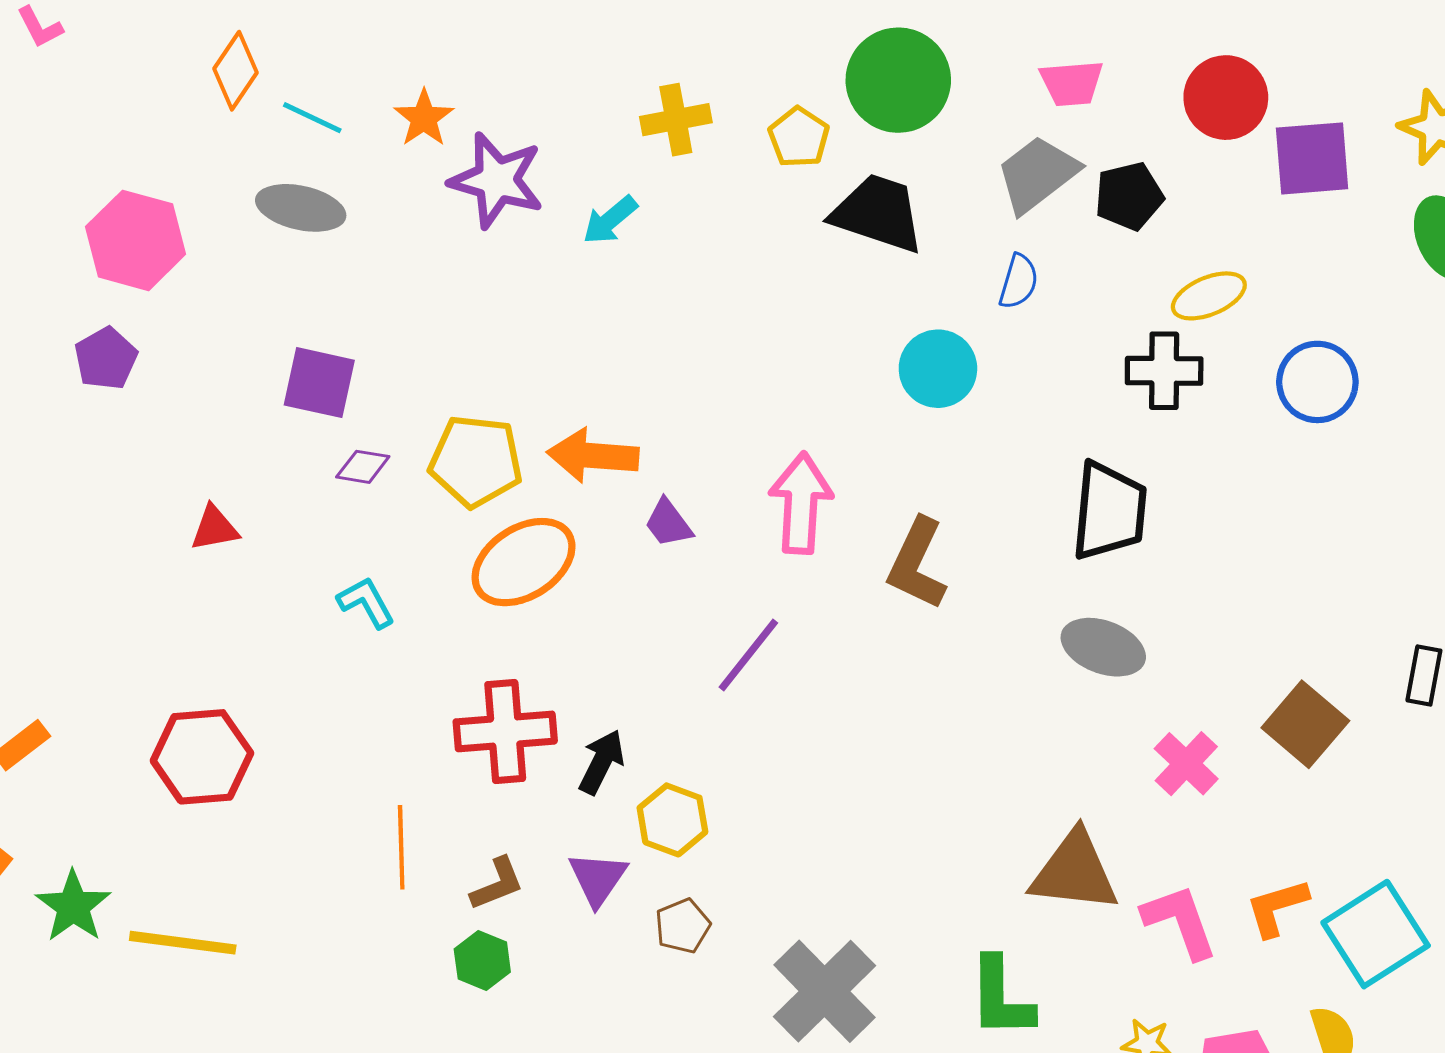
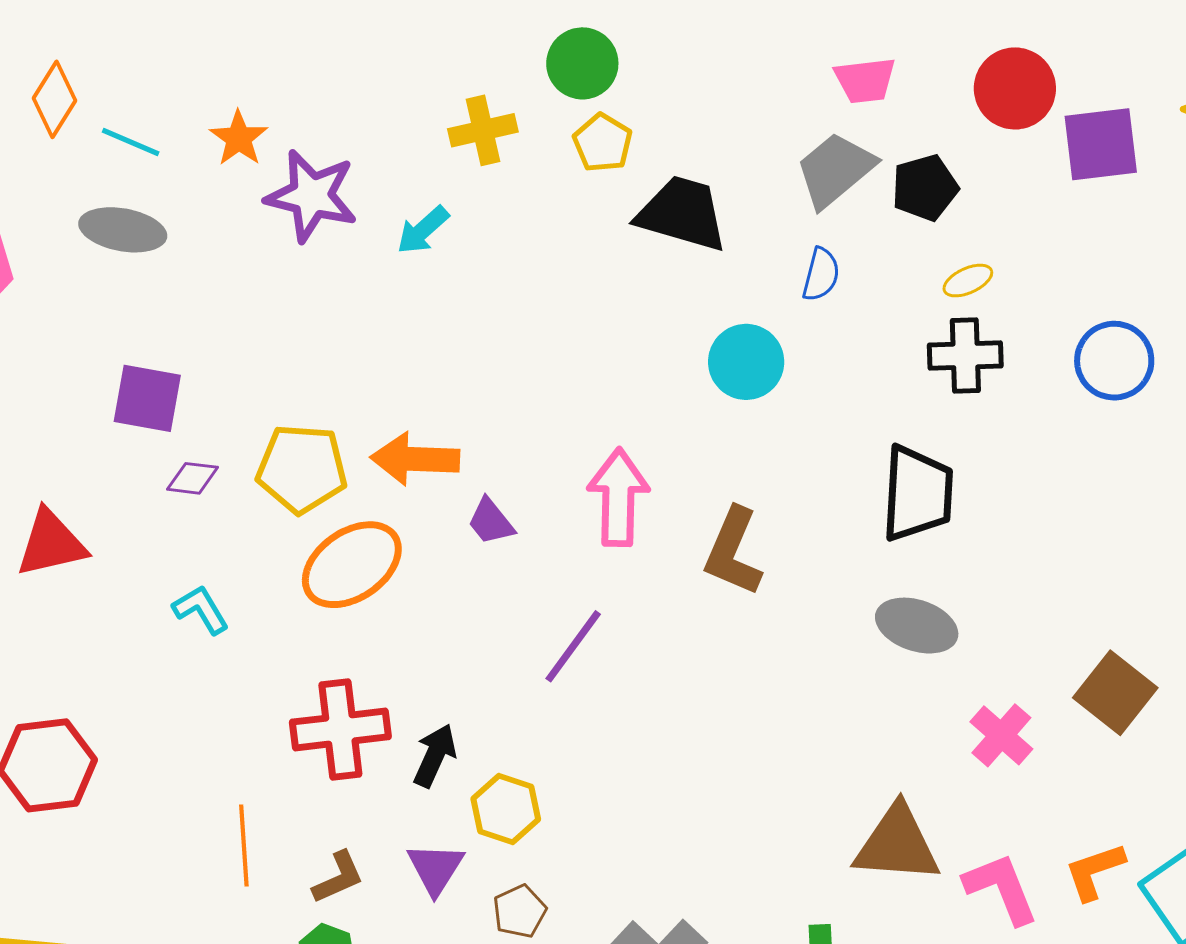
green circle: (898, 80) -> (582, 63), moved, size x0.7
yellow ellipse: (1209, 296) -> (968, 281), moved, size x0.7
red triangle: (215, 528) -> (51, 543), size x1.5

